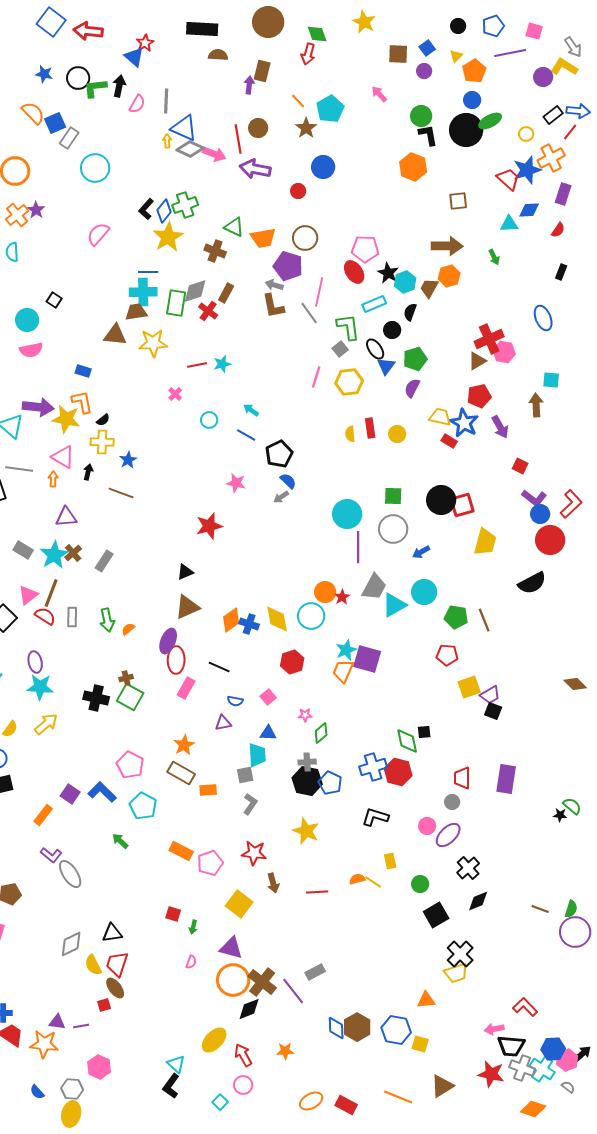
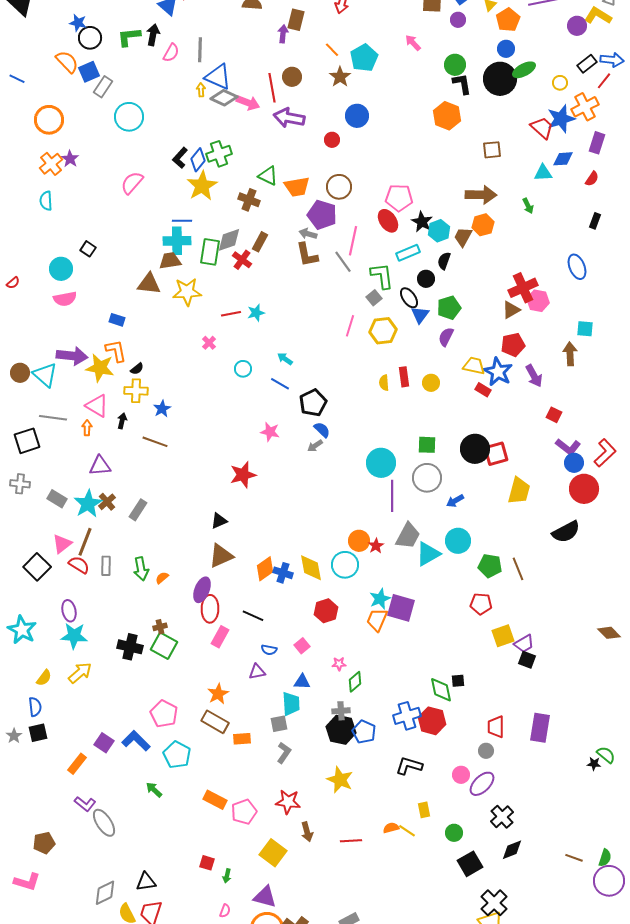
black circle: (78, 78) -> (90, 38), moved

